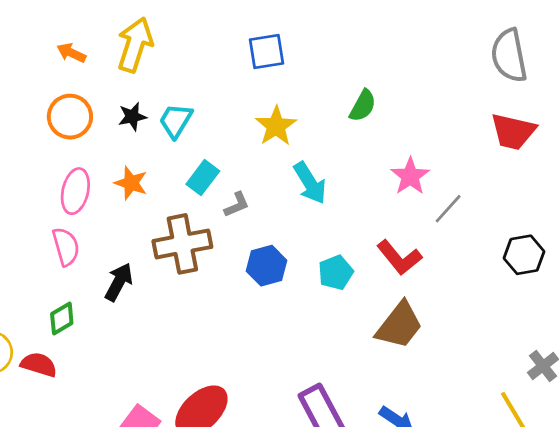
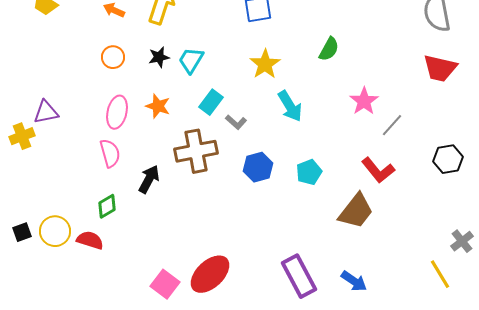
orange circle: (70, 117) -> (113, 57), size x0.7
gray L-shape: (237, 205) -> (236, 122), turned 65
red L-shape: (399, 258) -> (378, 170), moved

